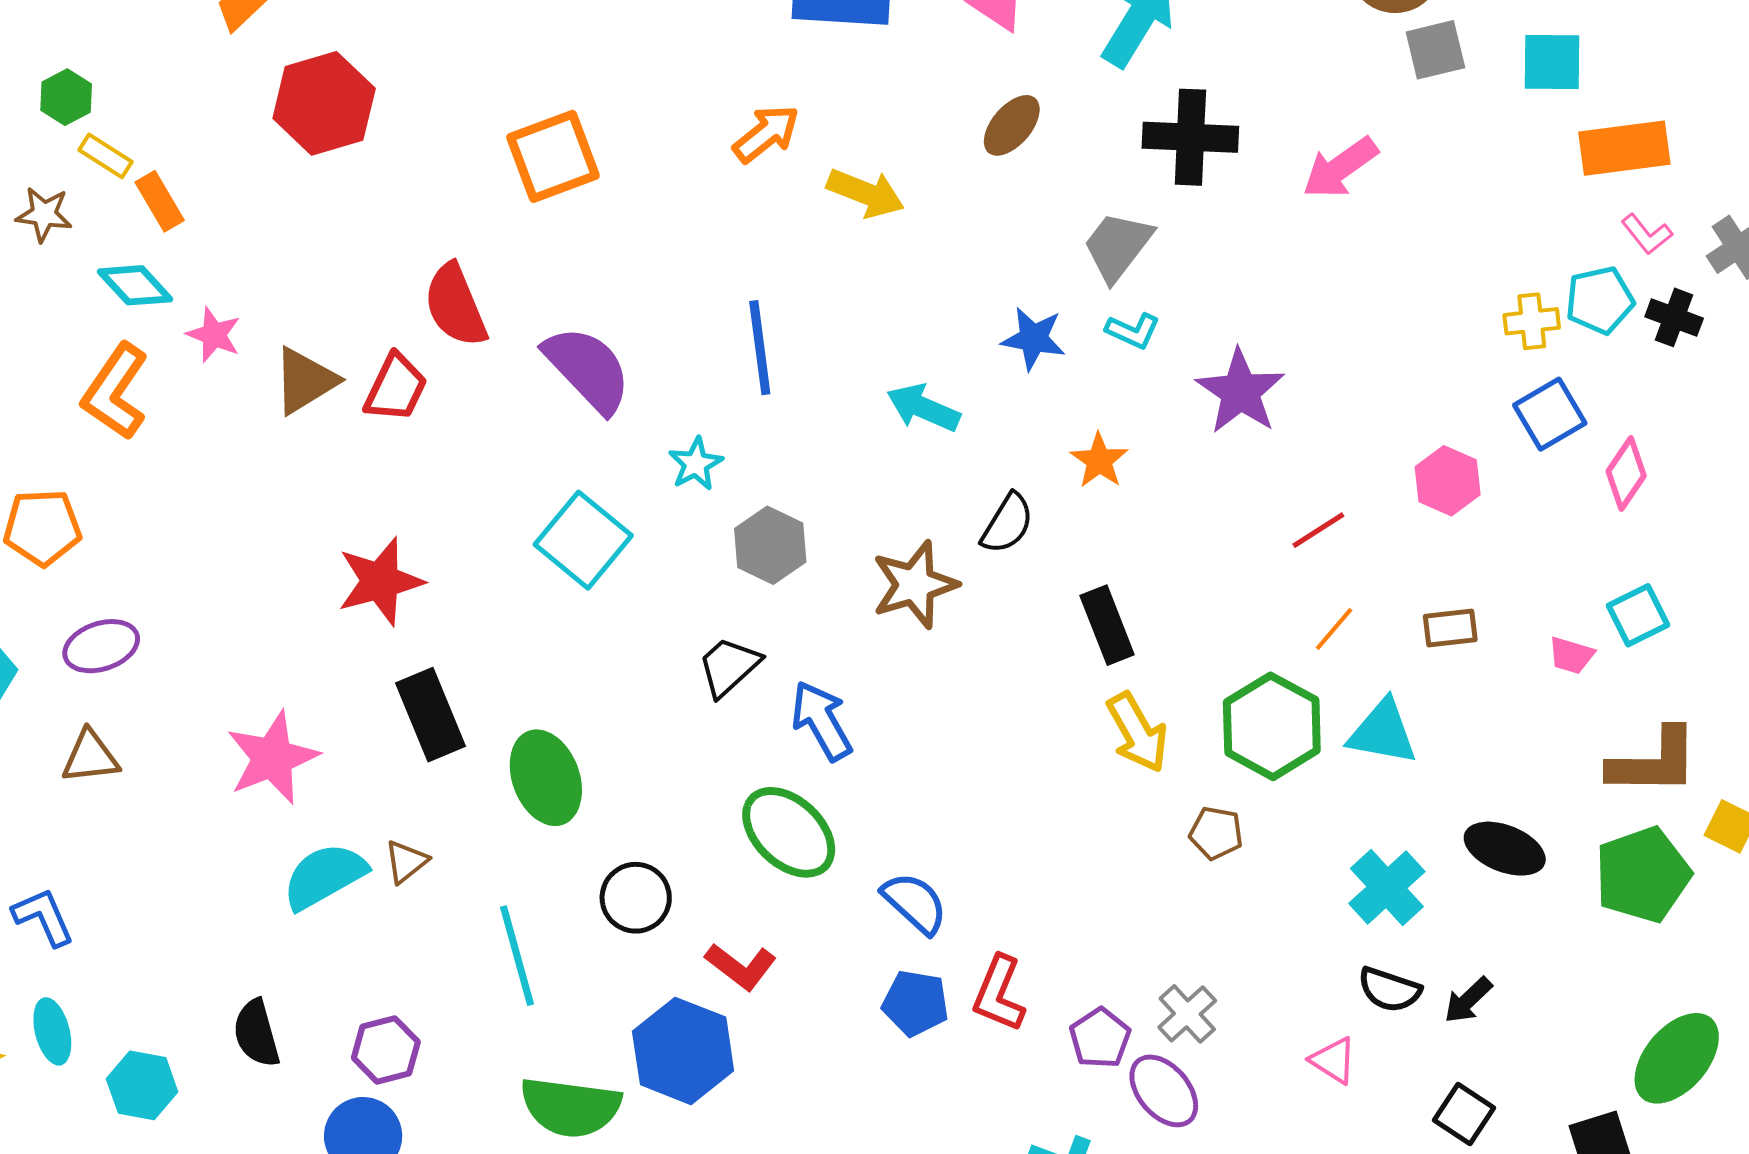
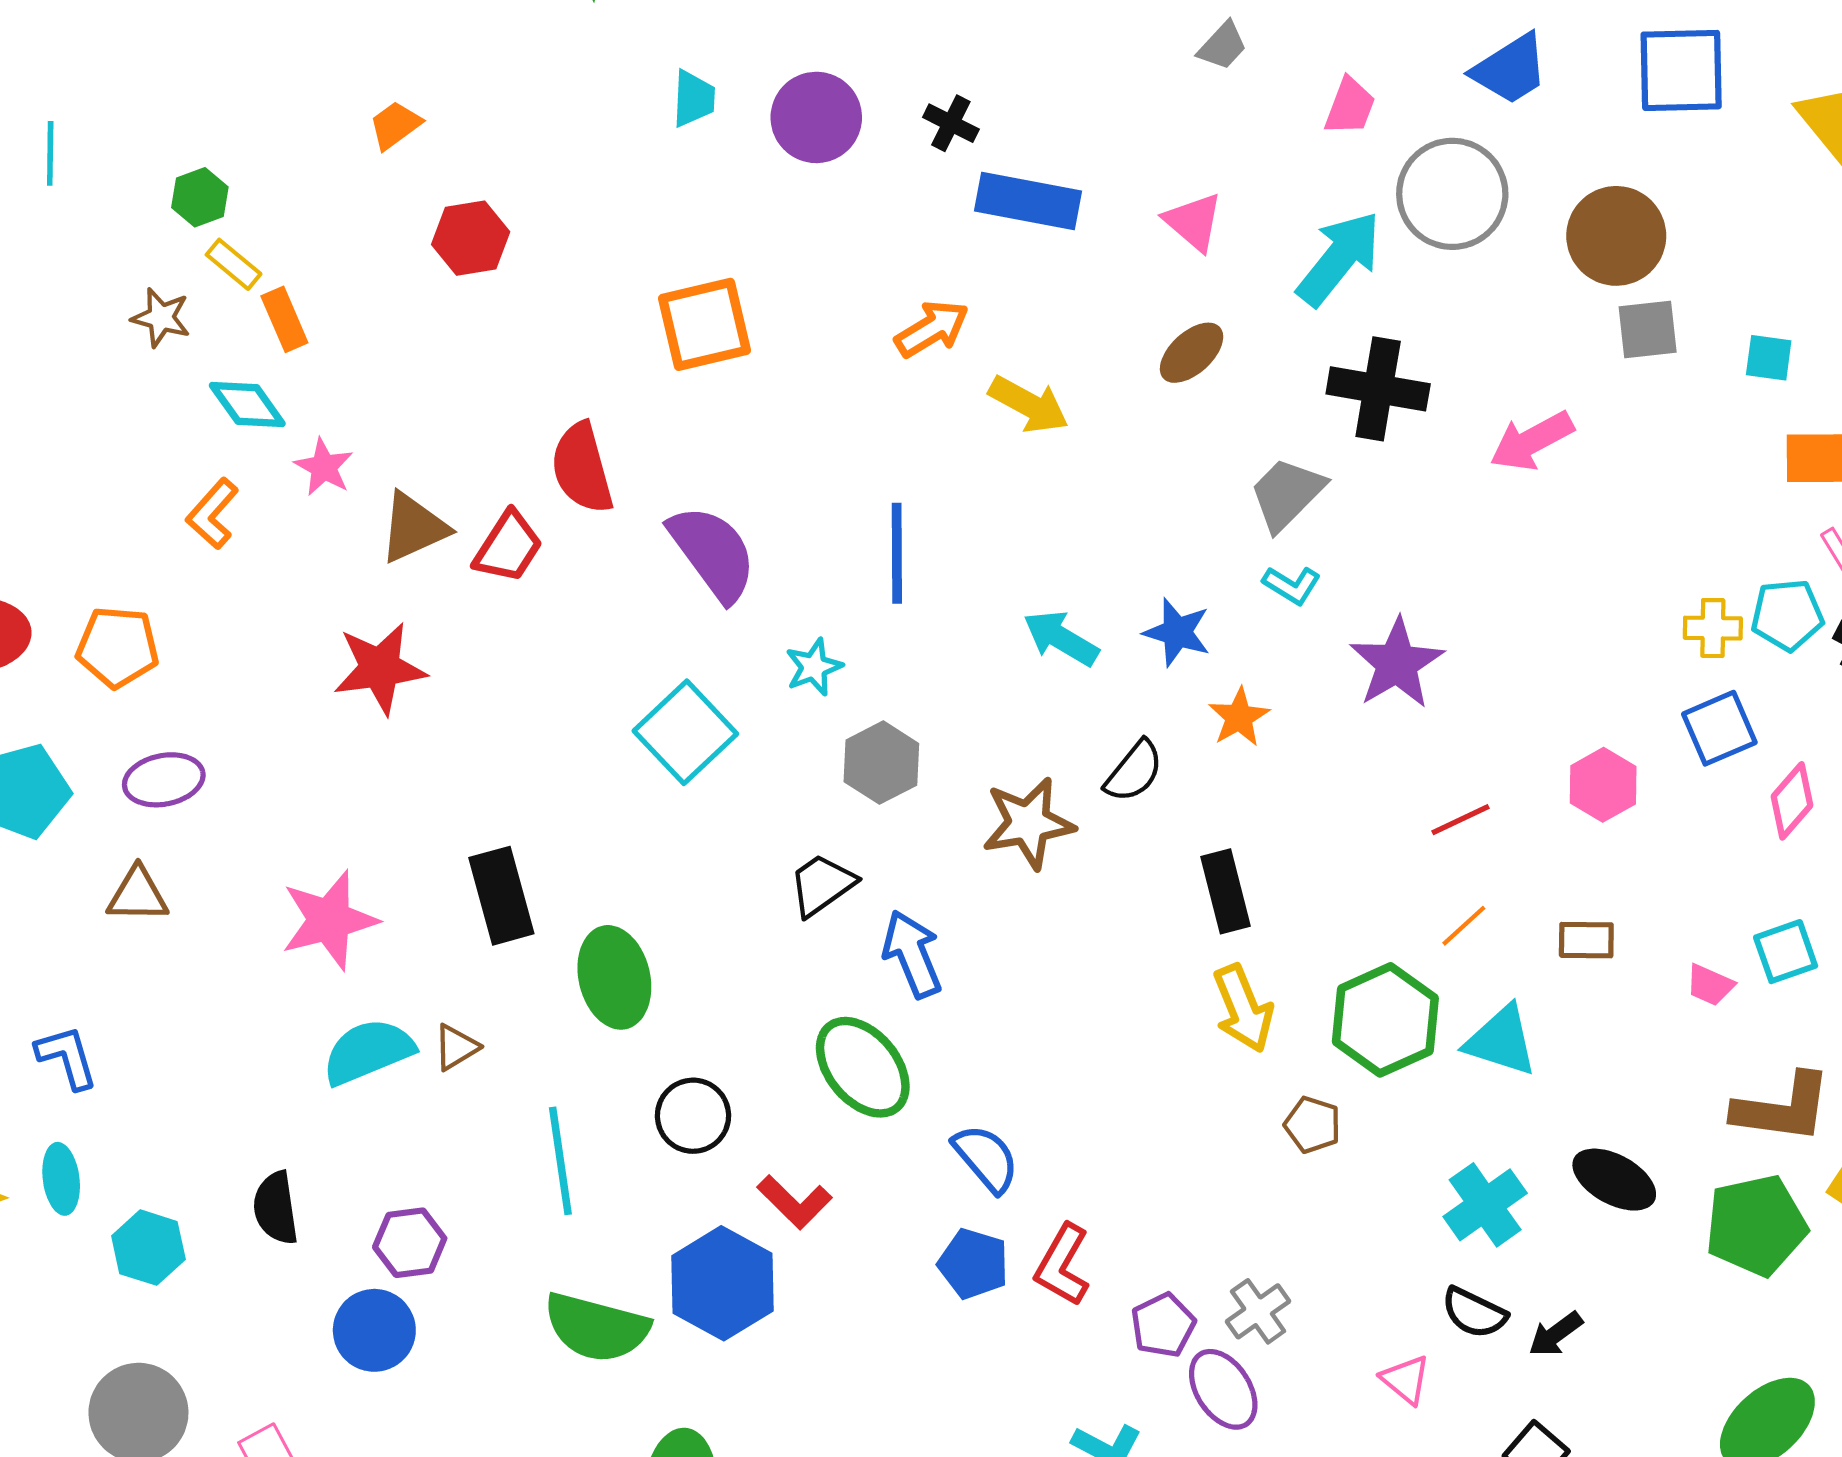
cyan square: (1552, 62) -> (1769, 358), size x0.7
red hexagon: (324, 103) -> (471, 238), size x0.7
blue star: (1033, 339) -> (1177, 632), moved
orange L-shape: (115, 392) -> (213, 514), size x0.7
red star: (380, 581) -> (380, 668), moved

